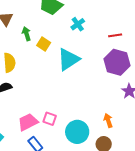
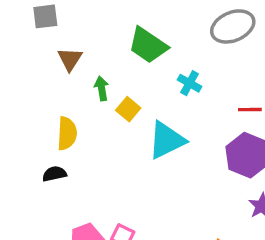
cyan cross: (78, 24) -> (189, 83), turned -32

